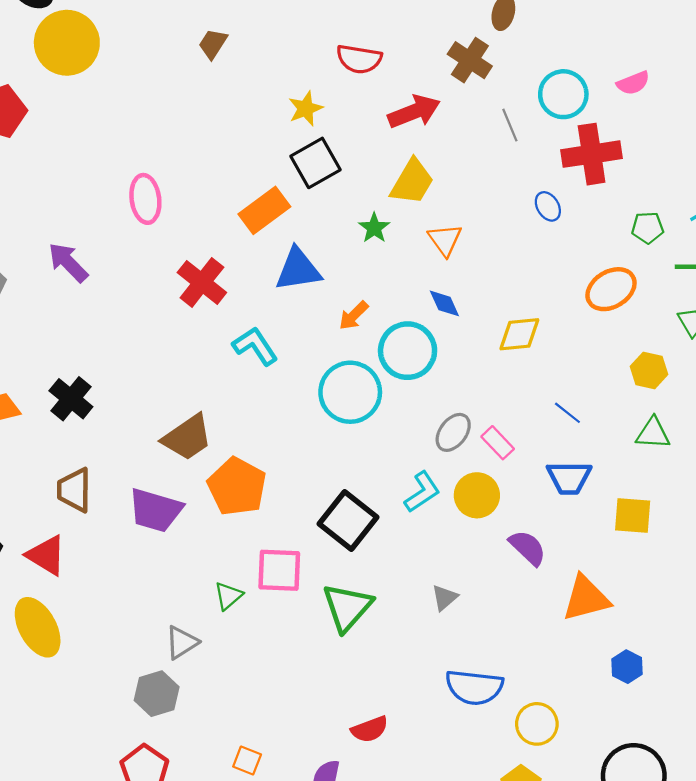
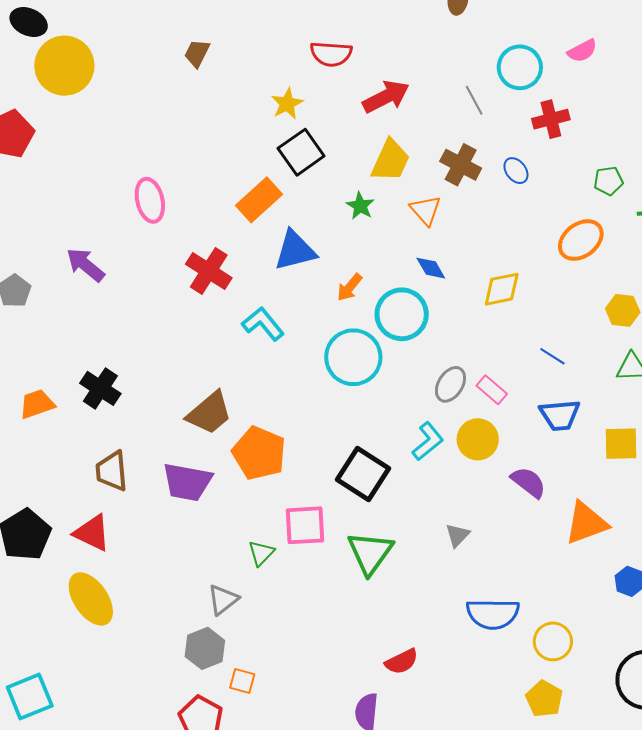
brown cross: (470, 60) -> (461, 165), moved
red cross: (592, 154) -> (551, 119), size x0.7
orange square: (247, 760) -> (242, 681), moved

